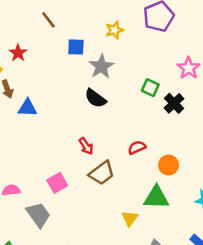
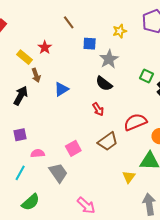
blue triangle: (27, 108) -> (61, 89), moved, turned -35
red arrow: (86, 146) -> (98, 109), moved
red semicircle: (137, 147) -> (135, 122), size x1.6

